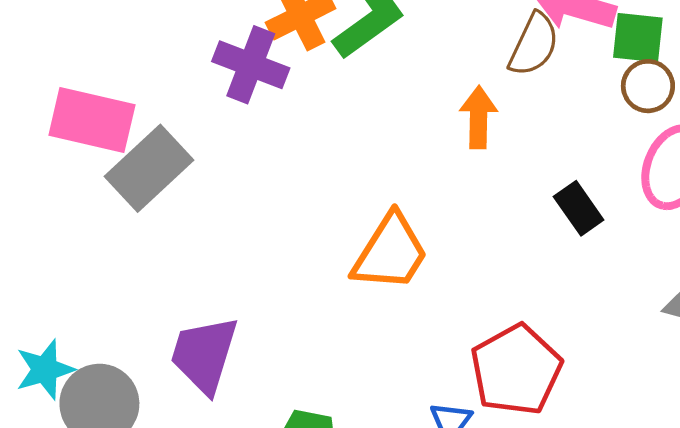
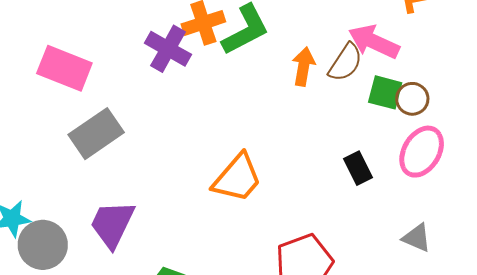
green square: (638, 38) -> (385, 92), moved
orange arrow: (479, 117) -> (303, 66), moved
gray rectangle: (149, 168) -> (96, 134), moved

